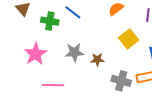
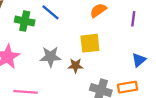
yellow square: (129, 39) -> (90, 43), moved, turned 30

